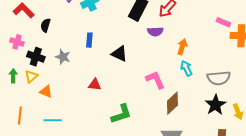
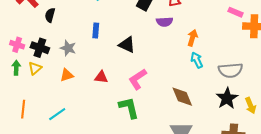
pink cross: (17, 42) -> (17, 45), moved
pink L-shape: (155, 80) -> (138, 79), moved, turned -100
orange triangle: (46, 92) -> (67, 75), moved, turned -40
brown diamond: (172, 103) -> (182, 97), turned -70
green L-shape: (121, 114) -> (129, 108), turned -85
cyan line: (53, 120) -> (57, 114), turned -36

